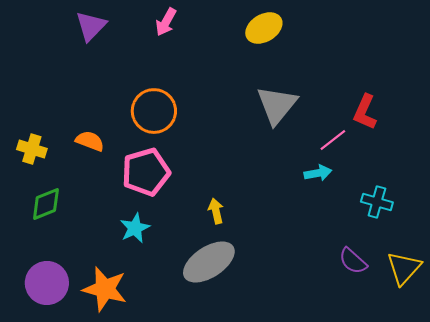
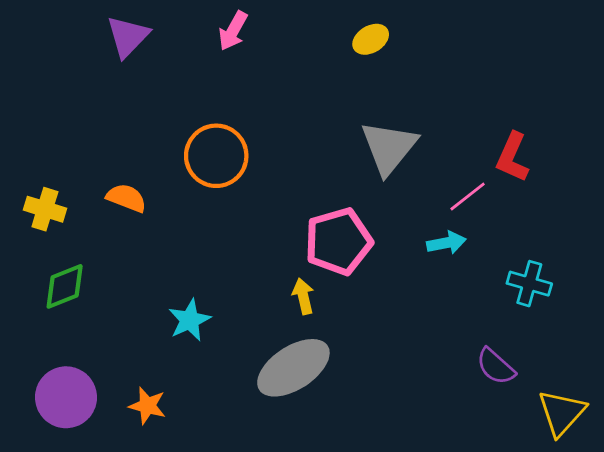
yellow ellipse: (264, 28) -> (371, 39), size x0.7
pink pentagon: (146, 172) -> (338, 241), moved
yellow triangle: (404, 268) -> (562, 413), moved
orange star: (105, 289) -> (147, 406), size x0.6

